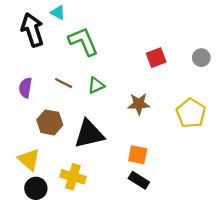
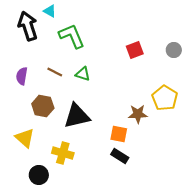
green triangle: (96, 85) -> (83, 74), turned 42
brown star: (139, 104) -> (138, 114), moved
black circle: (36, 188) -> (39, 175), moved

